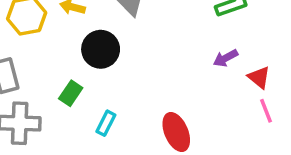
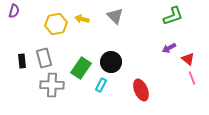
black circle: (101, 49) -> (111, 62), moved
green rectangle: (71, 93) -> (81, 68), size x1.5

